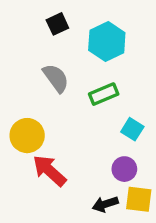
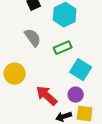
cyan square: (132, 129) -> (81, 70), size x1.5
red arrow: (49, 171) -> (47, 96), moved

